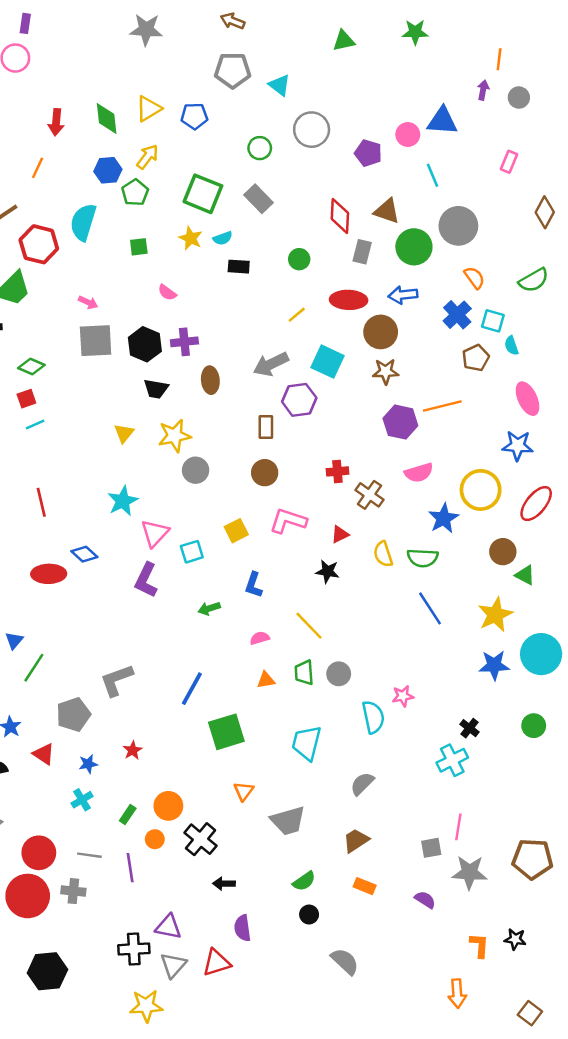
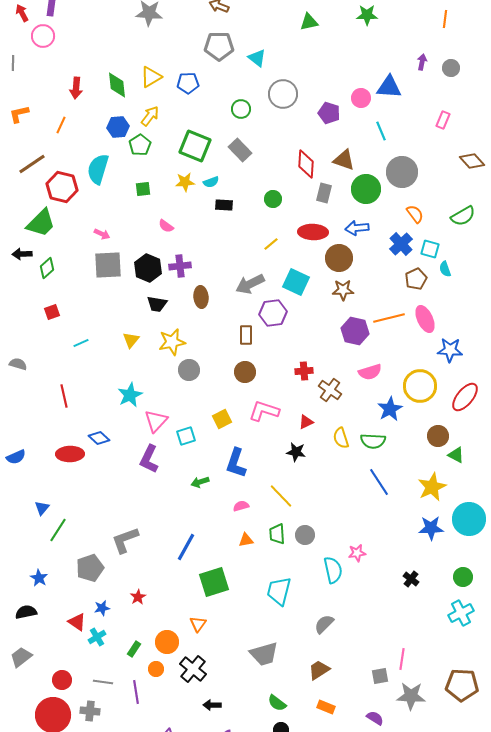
orange line: (499, 59) -> (445, 19), moved
brown diamond: (545, 212) -> (472, 161), turned -70
yellow star: (191, 238) -> (185, 182), turned -30
green diamond: (31, 367) -> (47, 268), moved, turned -65
pink ellipse: (528, 399) -> (425, 319), moved
cyan line: (35, 425) -> (81, 343), moved
blue L-shape: (254, 585) -> (236, 463), size x1.4
red triangle: (44, 754) -> (77, 622), moved
cyan cross: (452, 760) -> (461, 613), moved
orange triangle: (244, 791) -> (198, 624), moved
red circle: (39, 853) -> (62, 680), size x0.7
green semicircle: (304, 881) -> (277, 703), turned 72

